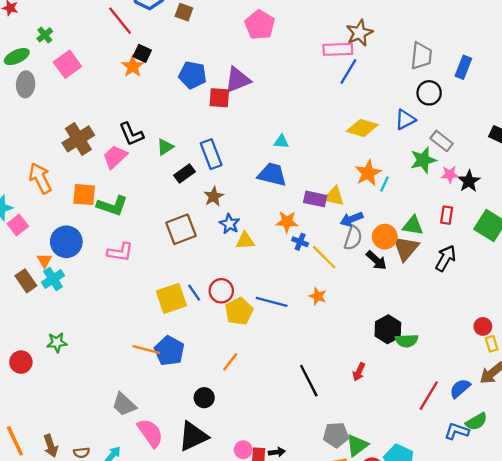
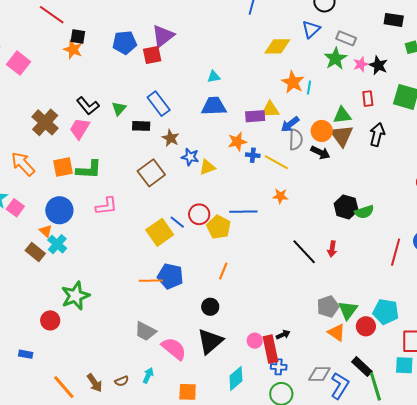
black rectangle: (185, 174) -> (141, 126), turned 54
green star: (57, 342) -> (75, 296), size x1.6
black line: (309, 381) -> (304, 252), moved

